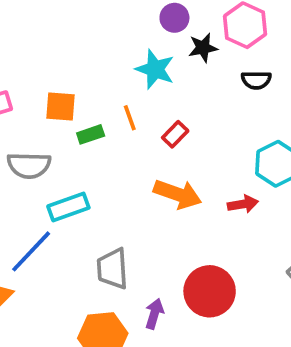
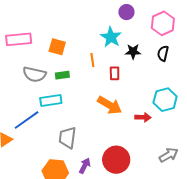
black star: (203, 48) -> (133, 52), moved
black semicircle: (256, 80) -> (163, 53), turned 91
green rectangle: (91, 134) -> (62, 75), moved
red rectangle: (175, 134) -> (115, 73), turned -56

